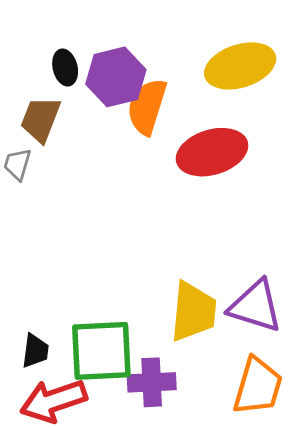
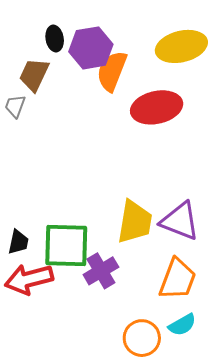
purple cross: (152, 382) -> (101, 271), turned -32

